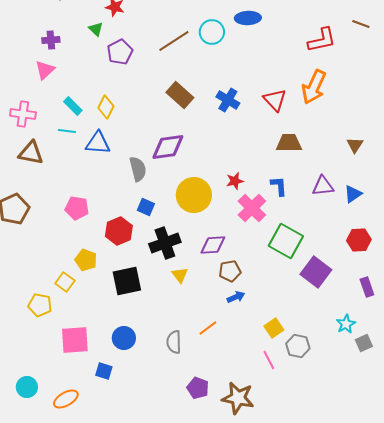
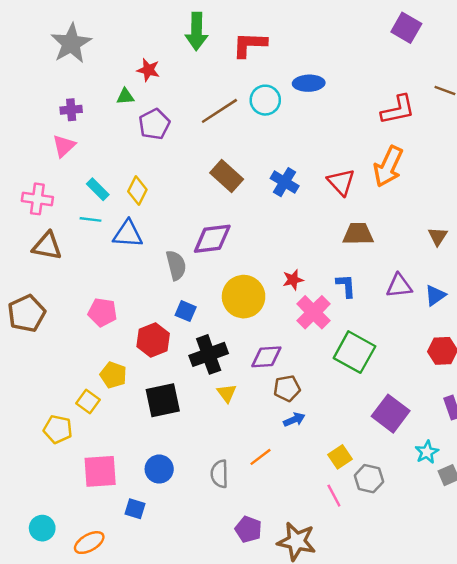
green triangle: (96, 29) -> (125, 96), turned -49
purple square: (316, 272) -> (391, 414), moved

